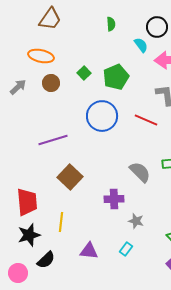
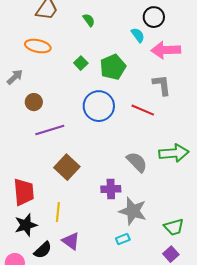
green semicircle: (111, 24) -> (89, 20), moved, turned -32
brown circle: (51, 83) -> (34, 102), moved
gray star: (136, 221) -> (133, 211), size x1.8
cyan rectangle: (126, 249) -> (123, 239), turned 32
purple triangle: (89, 251) -> (71, 241), moved, turned 30

